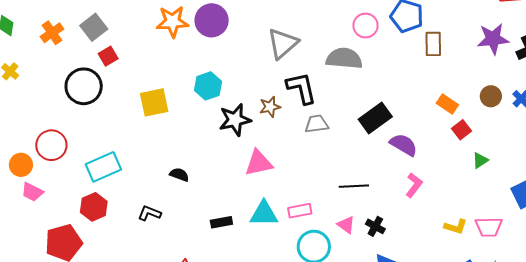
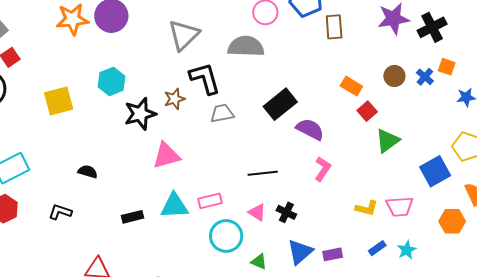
green triangle: (480, 160) -> (387, 141), size x1.5

